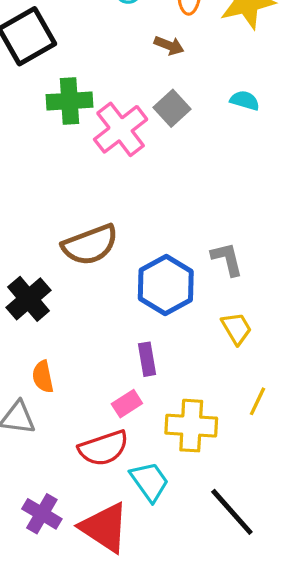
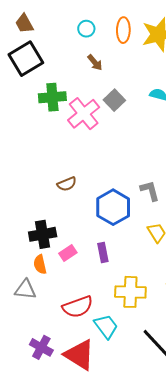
brown arrow: (169, 45) -> (95, 63), moved, turned 30
brown semicircle: (90, 245) -> (67, 184), size x0.6
black cross: (29, 299) -> (43, 234), moved, turned 32
pink rectangle: (127, 404) -> (68, 253), moved

